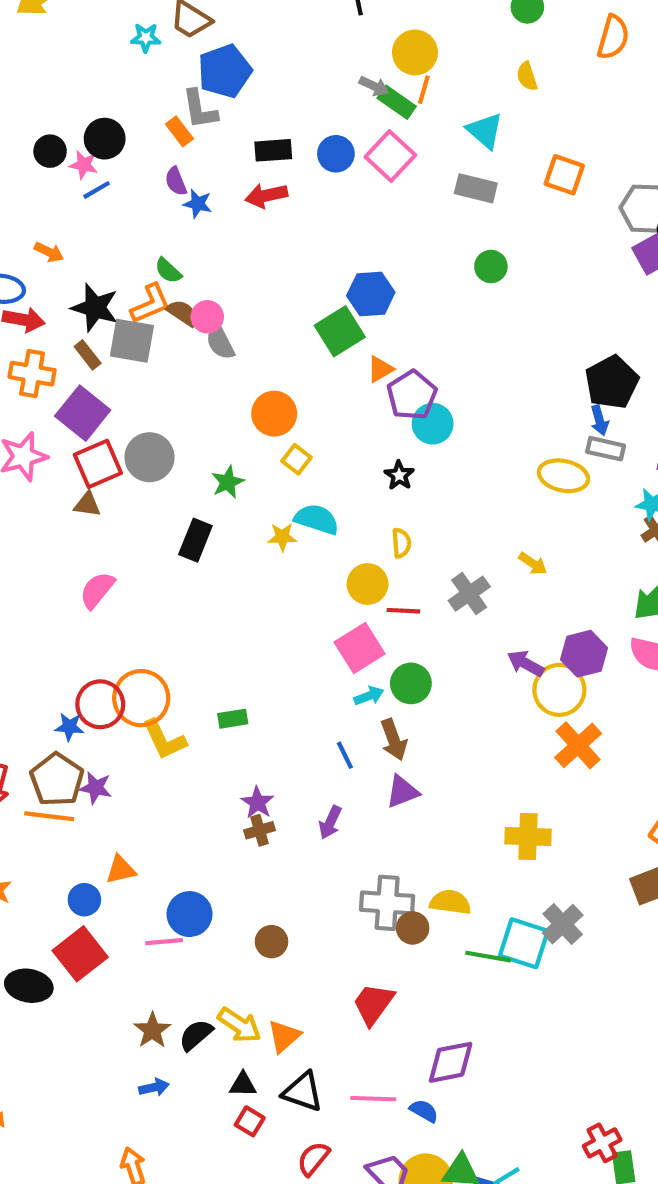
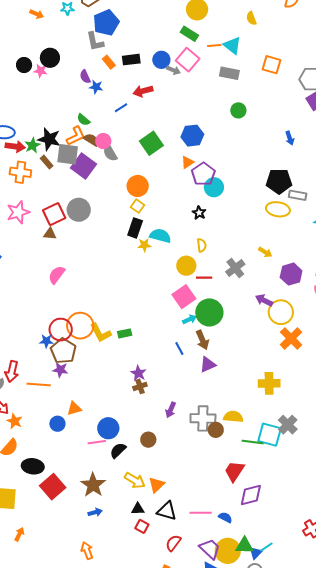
gray arrow: (374, 86) -> (173, 70), moved
orange line: (424, 90) -> (214, 45), moved, turned 72
orange rectangle: (179, 131) -> (109, 62), moved
blue line: (97, 190) -> (121, 108), moved
red arrow: (266, 196) -> (143, 91), moved
orange arrow: (49, 252) -> (37, 14), moved
blue hexagon: (371, 294) -> (192, 136), moved
green square: (340, 331) -> (151, 143), moved
black pentagon: (612, 382) -> (279, 181), moved, turned 30
purple square: (83, 413) -> (83, 166), moved
blue arrow: (599, 420) -> (290, 138), moved
yellow square: (297, 459) -> (137, 206), moved
green star: (228, 482) -> (32, 145), moved
black rectangle: (195, 540) -> (135, 228), moved
purple hexagon: (584, 654) -> (291, 274), moved
green circle: (411, 683) -> (209, 312), size x1.4
yellow L-shape: (164, 740) -> (101, 333), moved
brown pentagon: (57, 780) -> (63, 351), moved
purple arrow: (330, 822) -> (171, 410), moved
red square: (80, 954) -> (53, 487), moved
red trapezoid: (373, 1004) -> (234, 471), moved
brown star: (152, 1030) -> (93, 485), size x1.4
black semicircle: (196, 1035) -> (118, 450), moved
purple diamond: (451, 1062) -> (251, 495), moved

